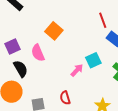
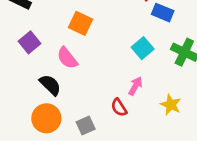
purple square: (12, 46) -> (30, 42), moved
pink arrow: (77, 70) -> (135, 86), moved

